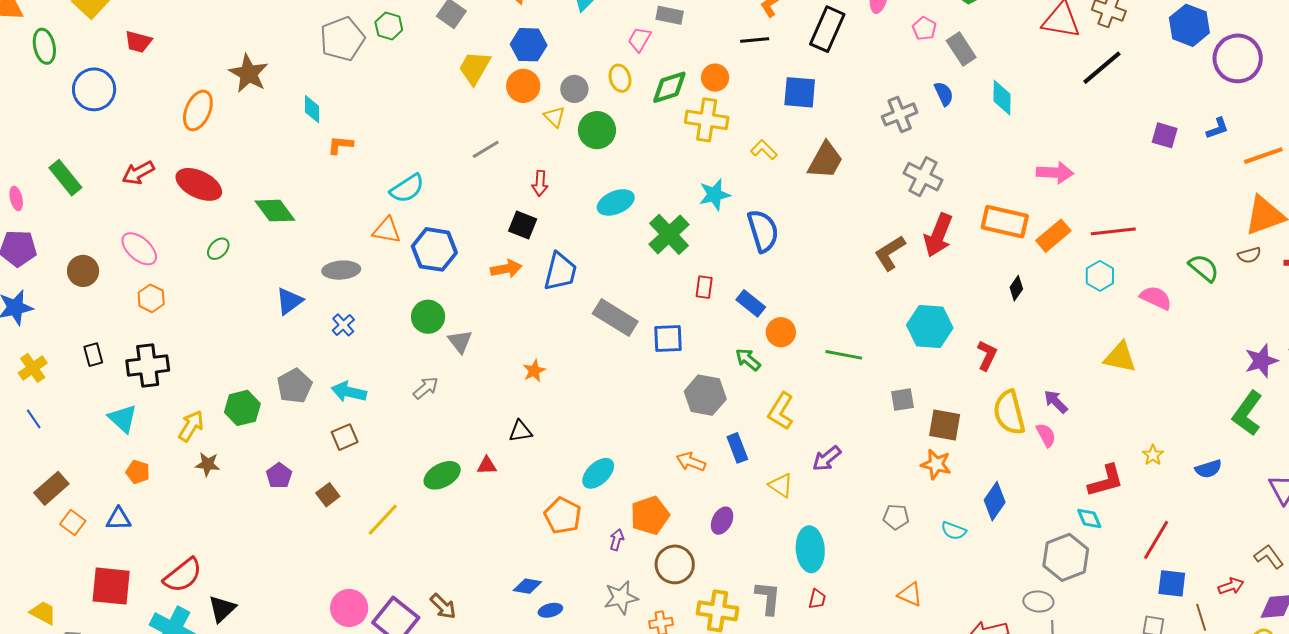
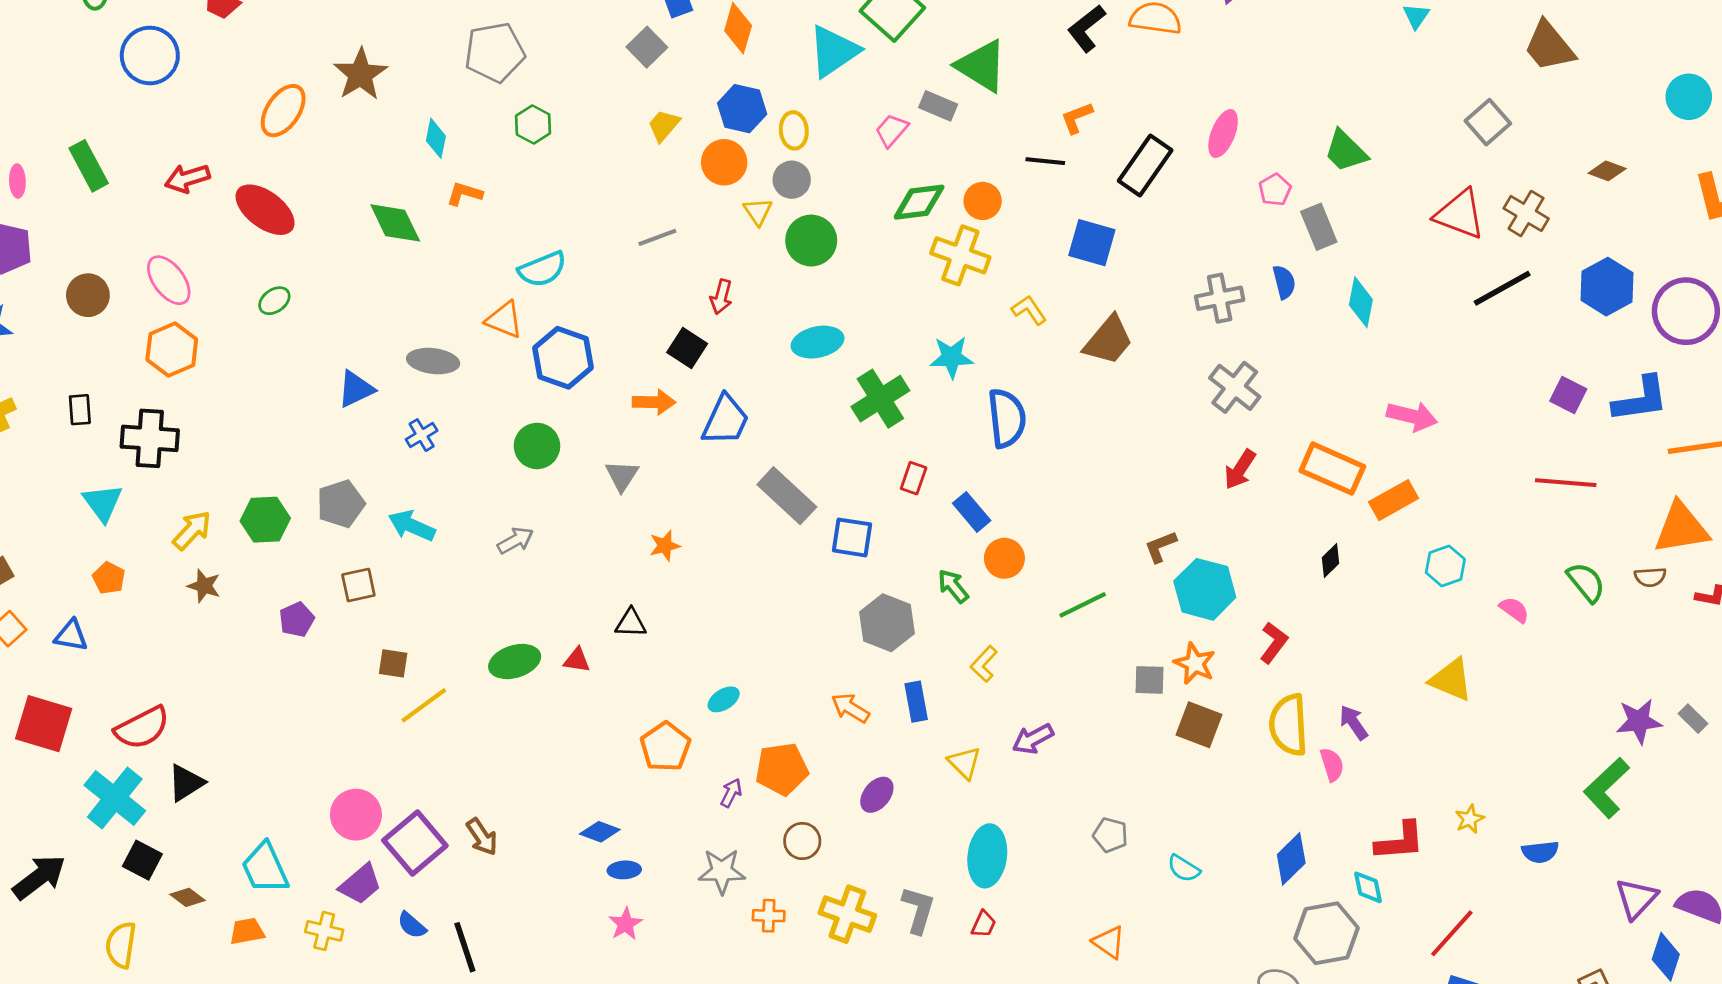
blue hexagon: (1189, 25) -> (1607, 287), moved
green hexagon: (389, 26) -> (533, 124), moved
yellow trapezoid: (474, 68) -> (664, 125), size x0.7
yellow ellipse: (620, 78) -> (794, 130), moved
blue L-shape: (1217, 128) -> (1641, 399), size x1.8
green diamond: (275, 211) -> (395, 223), moved
red line: (1113, 231) -> (1566, 483), moved
red arrow: (938, 235) -> (1240, 469), size x0.7
brown L-shape: (890, 253) -> (1160, 547), moved, size x0.7
orange hexagon: (151, 298) -> (172, 350), size x1.4
pink semicircle: (1156, 298) -> (1514, 610), size x0.7
gray triangle: (460, 342) -> (622, 476), moved
green line: (844, 355) -> (1083, 605), turned -48
yellow L-shape: (781, 411) -> (984, 664), size x0.7
brown square: (345, 437) -> (358, 585), moved
orange star: (936, 464) -> (1195, 664), moved
cyan ellipse: (598, 473) -> (724, 699), size x0.7
brown square: (328, 495) -> (393, 663), moved, turned 35
blue diamond: (995, 501) -> (1291, 859), moved
brown circle: (675, 564) -> (802, 841), size x0.7

